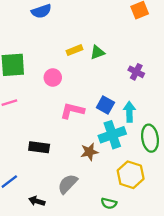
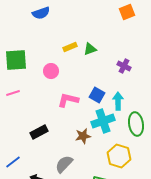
black rectangle: (39, 147) -> (39, 132), turned -36

